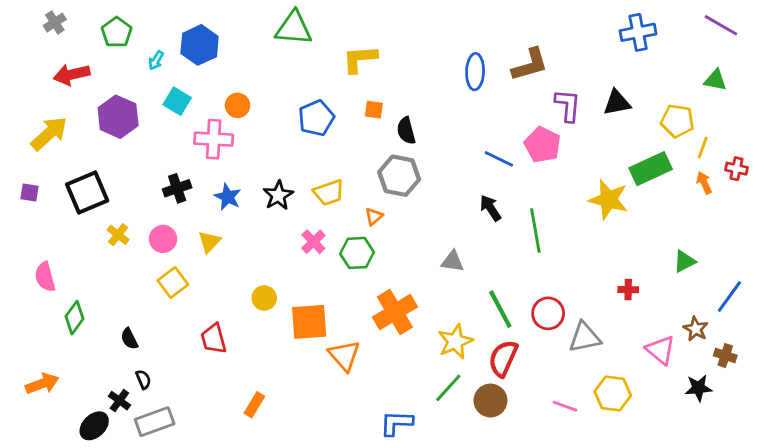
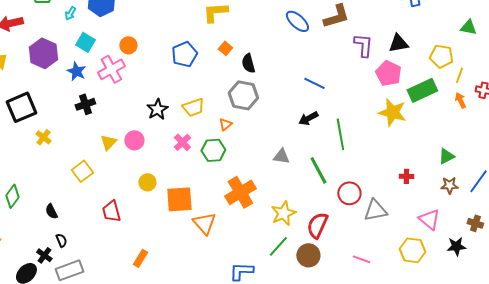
blue ellipse: (475, 72) -> (297, 21), turned -50
orange square: (374, 110) -> (225, 48), turned 32
pink cross: (214, 139) -> (111, 69), turned -32
pink pentagon: (542, 145) -> (388, 73), moved
blue star: (228, 197) -> (76, 71), moved
black arrow: (490, 208) -> (308, 118), turned -84
pink circle: (163, 239) -> (134, 140), moved
green line: (500, 309) -> (318, 170), moved
brown star: (696, 329) -> (449, 185), moved, turned -30
yellow hexagon: (613, 394) -> (412, 250), moved

